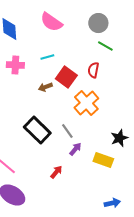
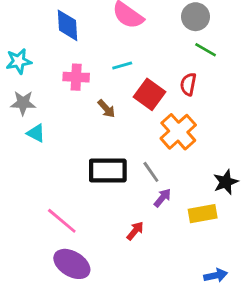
brown arrow: (45, 87) -> (106, 109), moved, turned -112
black rectangle: (37, 130) -> (108, 170), turned -44
yellow rectangle: (103, 160) -> (203, 214), turned -30

